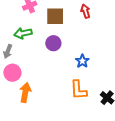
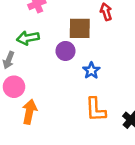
brown square: (55, 16) -> (80, 28), moved
blue star: (82, 61) -> (91, 71), moved

